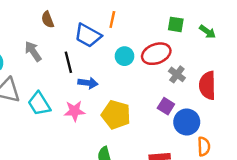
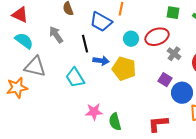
cyan trapezoid: (39, 104) -> (75, 78), moved
pink star: (74, 111) -> (94, 112), moved
yellow pentagon: (116, 115) -> (124, 69), moved

